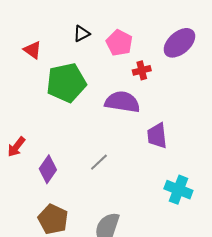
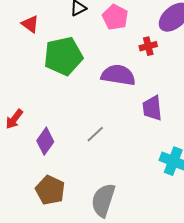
red cross: (142, 70) -> (148, 46), moved

